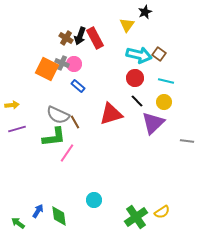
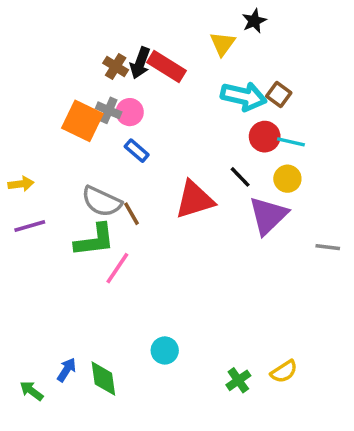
red rectangle: (95, 38) -> (166, 66), turned -30
red circle: (135, 78) -> (265, 137), moved
green cross: (136, 217) -> (238, 380), size x0.6

